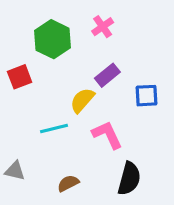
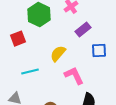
purple rectangle: (107, 75) -> (83, 30), moved
cyan line: (54, 128) -> (30, 72), moved

